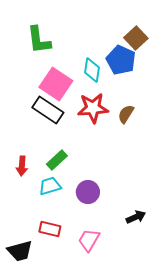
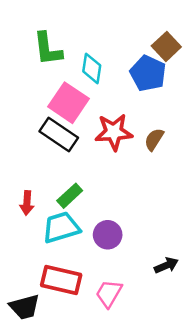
cyan diamond: (92, 70) -> (92, 68), moved
cyan trapezoid: (50, 186) -> (61, 227), size x1.4
red rectangle: (50, 229) -> (61, 280), size x1.5

